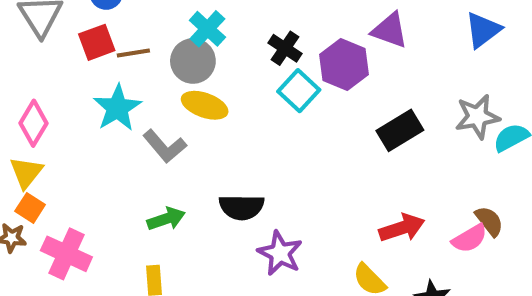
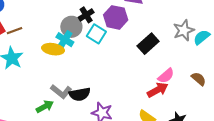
cyan cross: (207, 29) -> (65, 40), moved
black cross: (285, 48) -> (86, 15), turned 35
gray circle: (193, 61) -> (71, 27), moved
gray L-shape: (165, 146) -> (61, 91), moved
pink semicircle: (470, 238) -> (166, 76), moved

